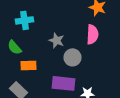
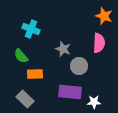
cyan cross: (24, 20) -> (31, 29), turned 30

